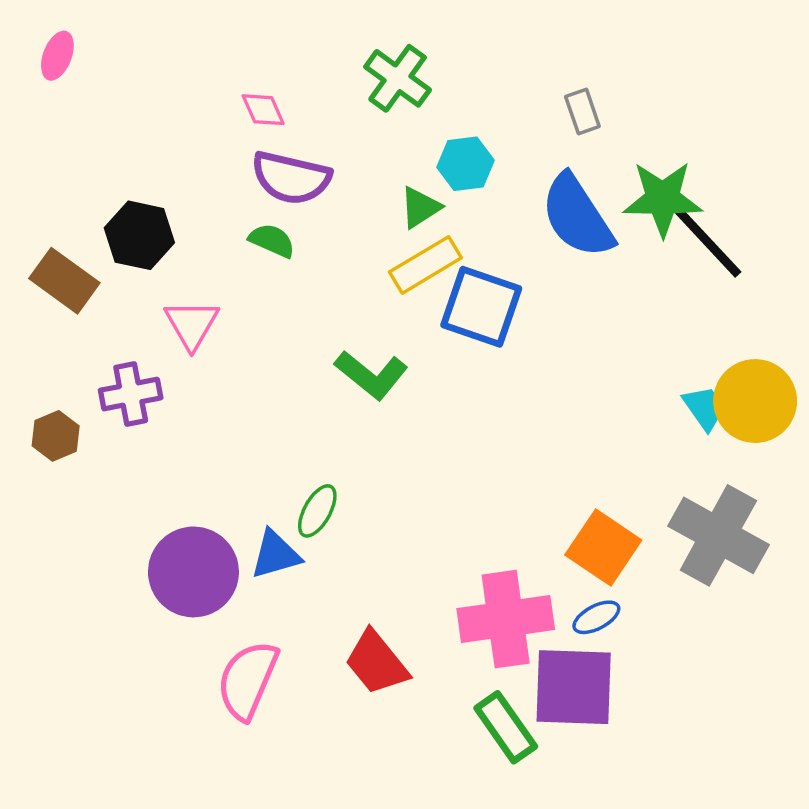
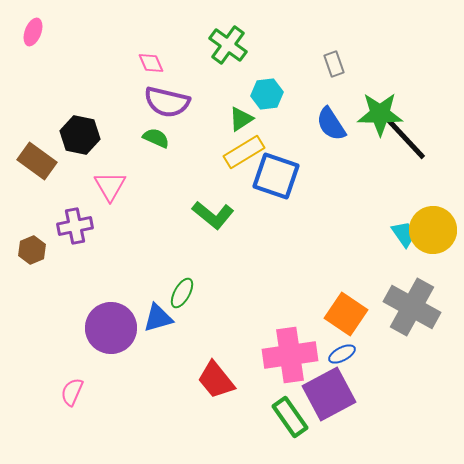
blue semicircle: (577, 216) -> (331, 124), size x0.7
pink semicircle: (248, 680) -> (72, 392), moved, size x0.6
purple square: (574, 687) -> (329, 394), turned -30

